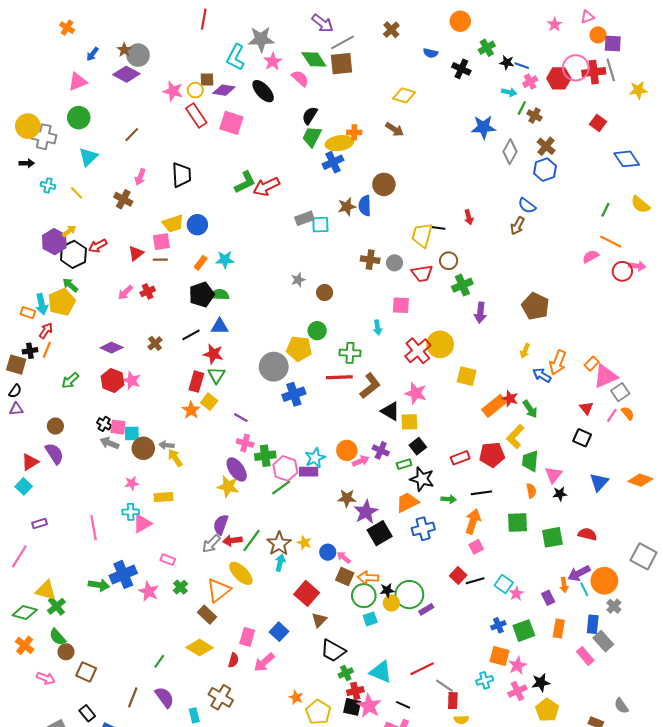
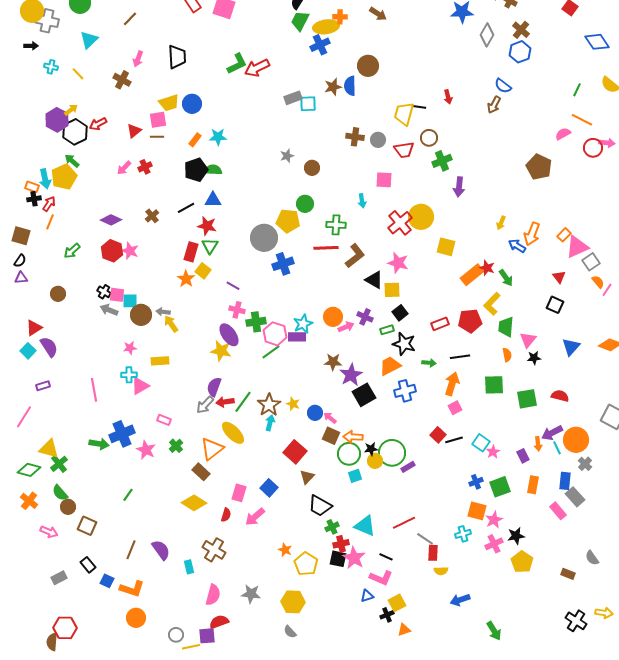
brown pentagon: (535, 306) -> (539, 167), moved
black cross: (30, 351) -> (34, 199), moved
pink line: (612, 415) -> (607, 290), moved
purple semicircle: (54, 454) -> (49, 347), moved
green line: (159, 661) -> (128, 495), moved

